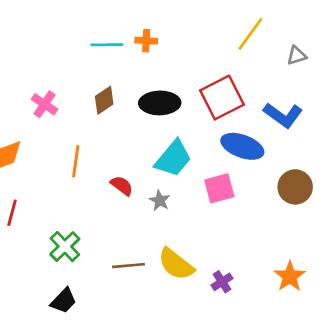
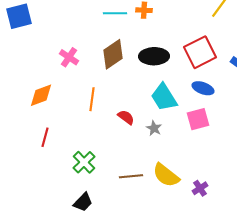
brown diamond: (104, 100) -> (113, 54), size x1.4
blue ellipse: (242, 146) -> (203, 88), moved, size x0.7
cyan trapezoid: (173, 159) -> (164, 97), turned 108

